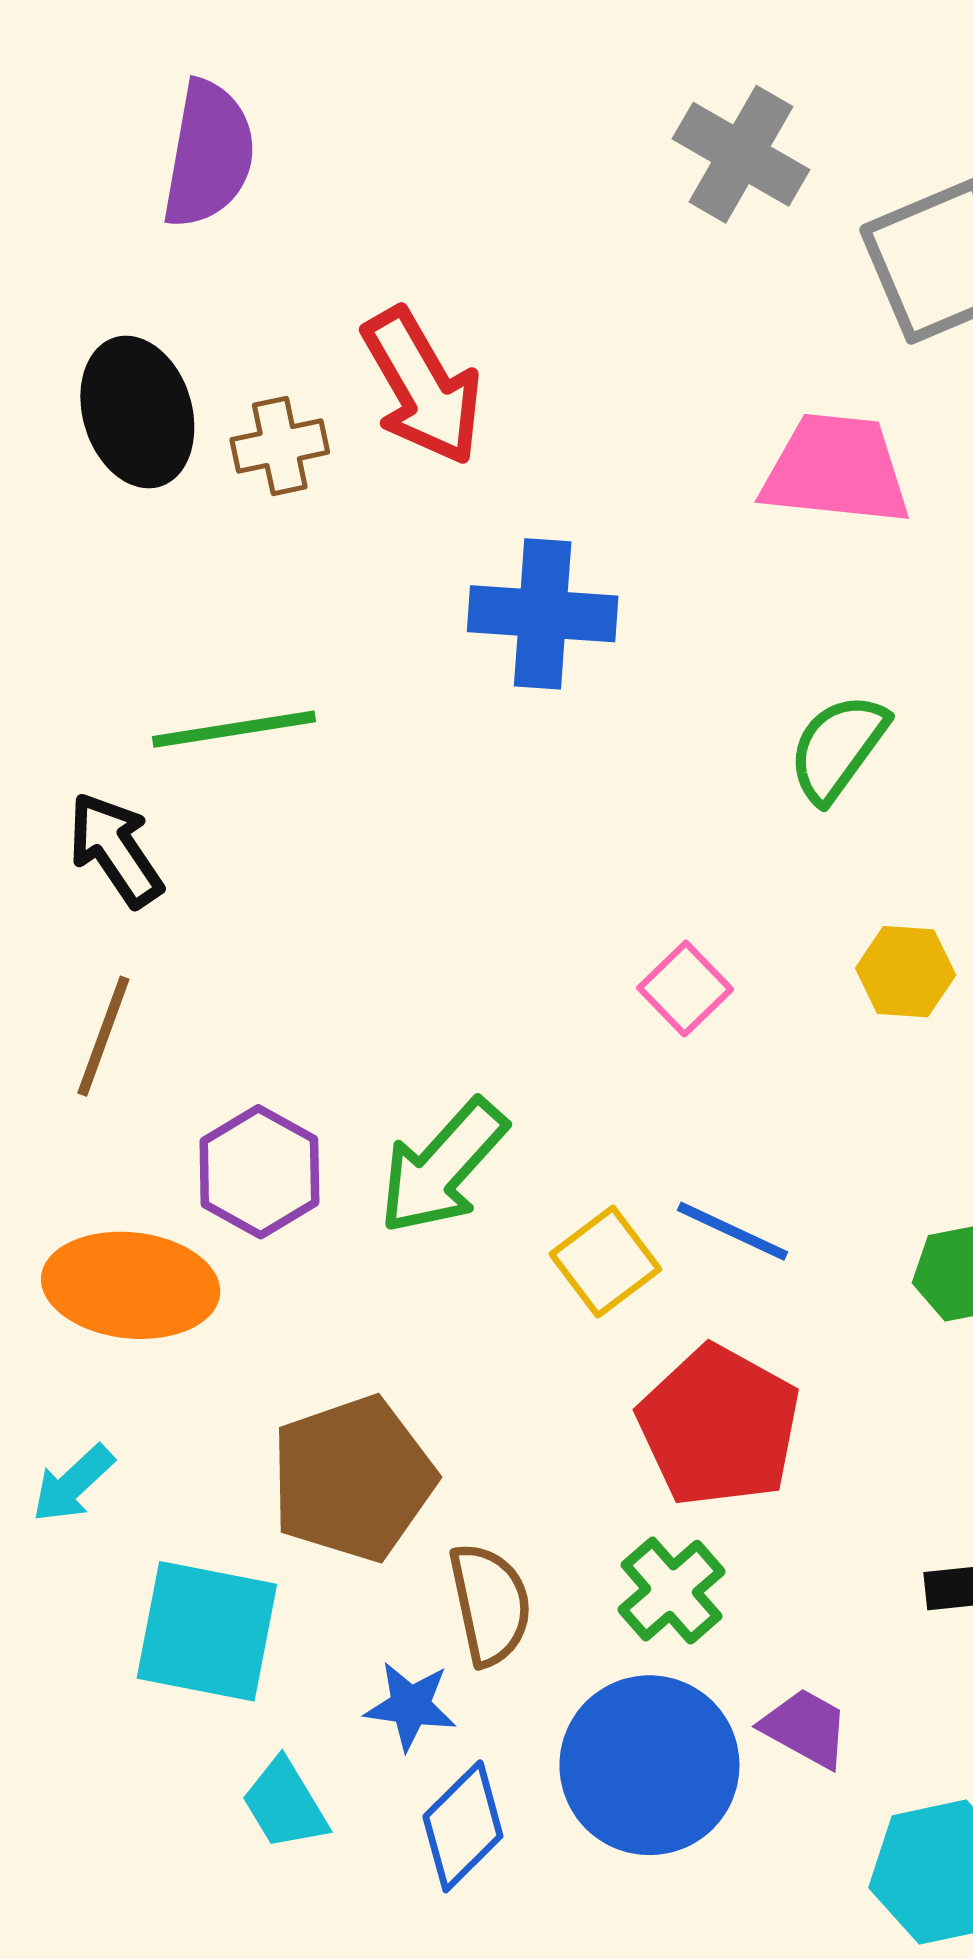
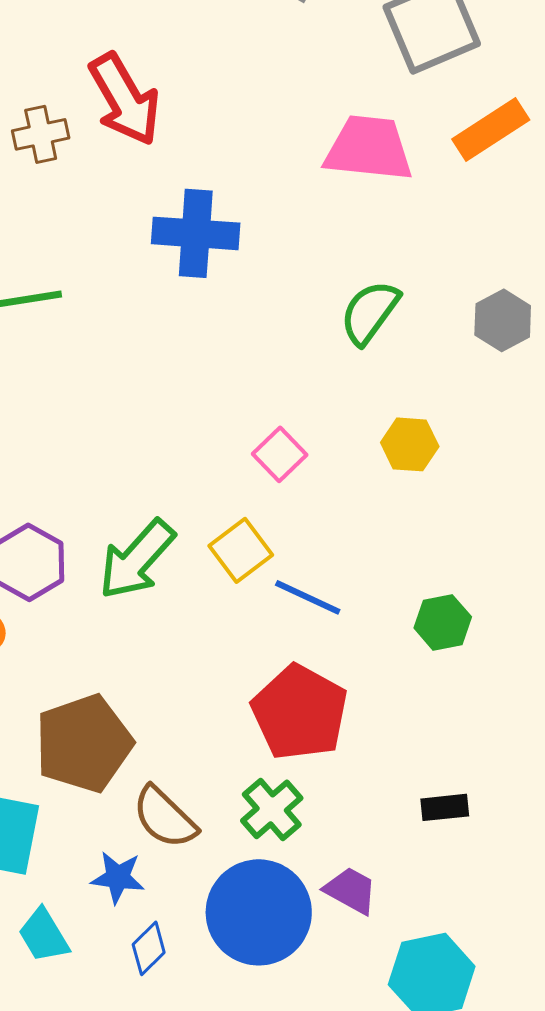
yellow square: (605, 1262) -> (241, 550), moved
brown semicircle: (490, 1604) -> (165, 817), turned 146
blue diamond: (463, 1826) -> (149, 948), size x0.7

